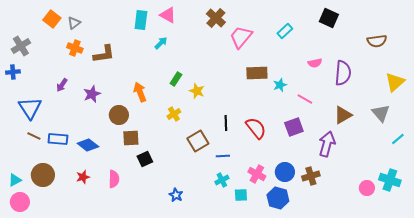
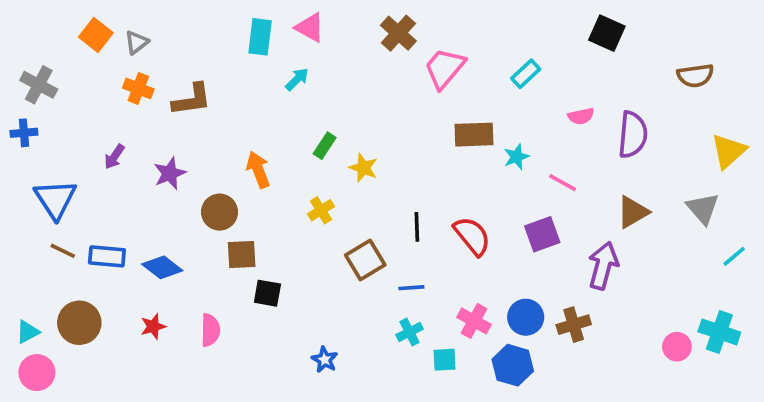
cyan rectangle: (285, 31) -> (526, 74), moved
gray cross: (21, 46) -> (39, 85), turned -30
black square: (145, 159) -> (267, 293), turned 35

